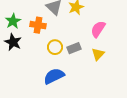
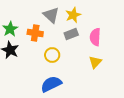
pink semicircle: (98, 29) -> (95, 37), turned -30
gray rectangle: (74, 48) -> (71, 34), moved

